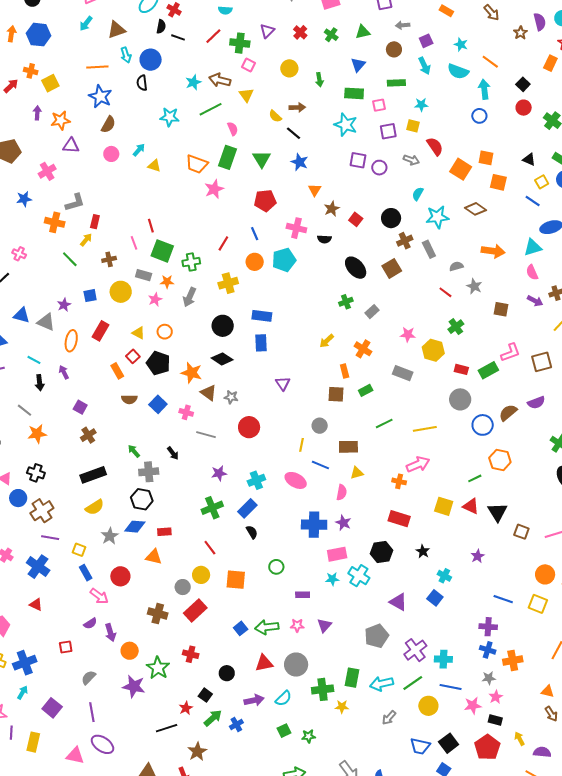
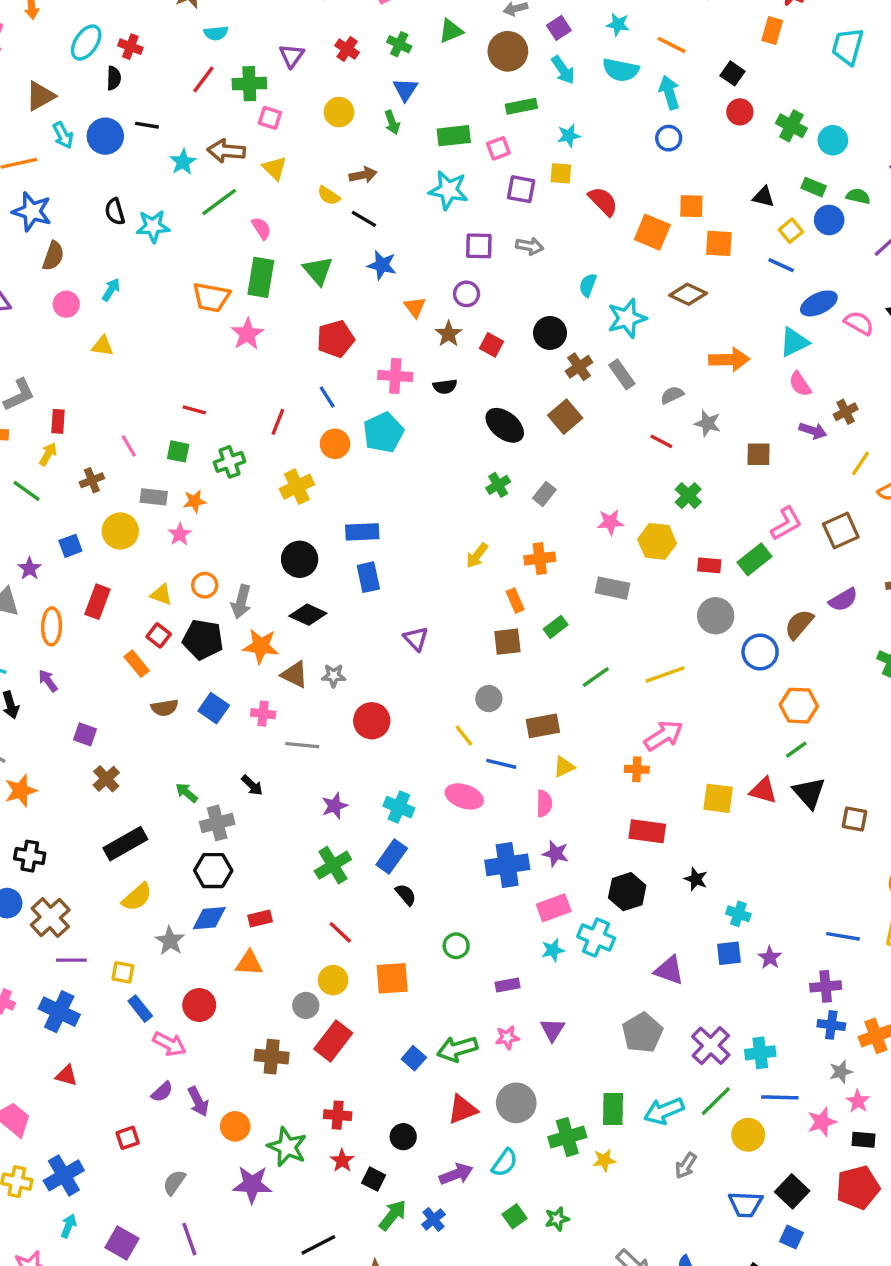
black line: (178, 37) -> (147, 125), moved
brown circle: (394, 49) -> (508, 51), size x1.5
blue triangle: (358, 65) -> (405, 90), moved
black semicircle: (142, 83) -> (115, 212), moved
purple square: (388, 131) -> (521, 189), turned 30
gray arrow: (411, 160) -> (530, 246), moved
yellow triangle: (154, 166) -> (103, 346), moved
purple circle: (379, 168) -> (466, 294), moved
red line: (151, 226) -> (194, 410), moved, turned -48
green square: (162, 251) -> (178, 451), size x0.6
gray arrow: (190, 297) -> (241, 602), moved
orange cross: (363, 349) -> (540, 559), turned -30
yellow line: (301, 445) -> (464, 736), turned -40
green line: (475, 478) -> (796, 750), moved
cyan cross: (256, 480) -> (399, 807), turned -36
purple star: (478, 556) -> (770, 958), moved
blue square: (435, 598) -> (729, 953), turned -35
red star: (186, 708) -> (342, 1161), moved
red pentagon: (487, 747) -> (858, 1187), turned 30

